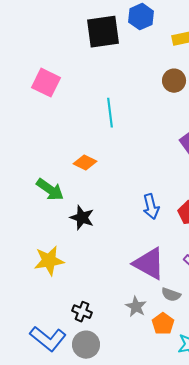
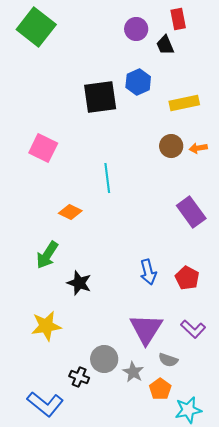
orange diamond: (85, 163) -> (70, 212), moved
green arrow: (50, 190) -> (47, 255), turned 88
purple triangle: (149, 264) -> (146, 329), turned 33
gray circle: (86, 345) -> (104, 359), moved

